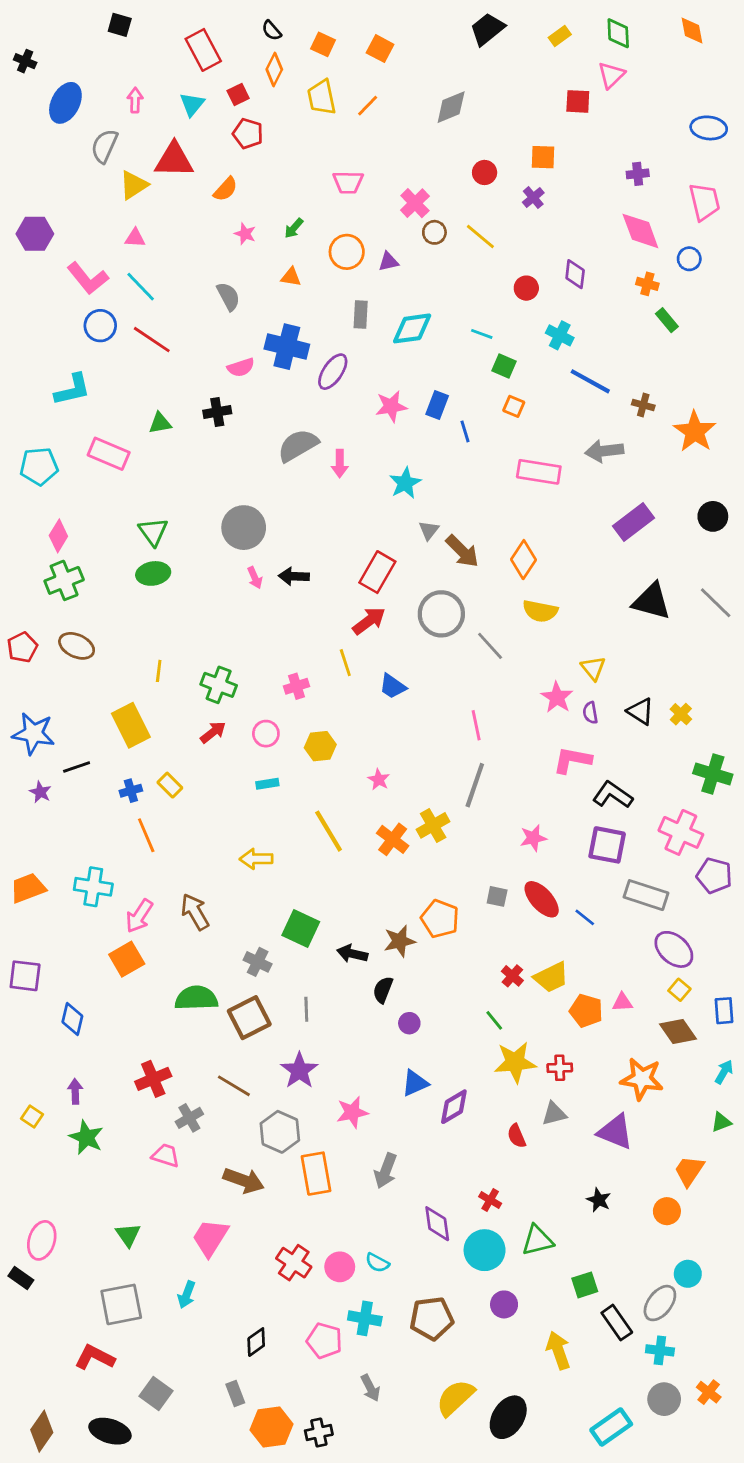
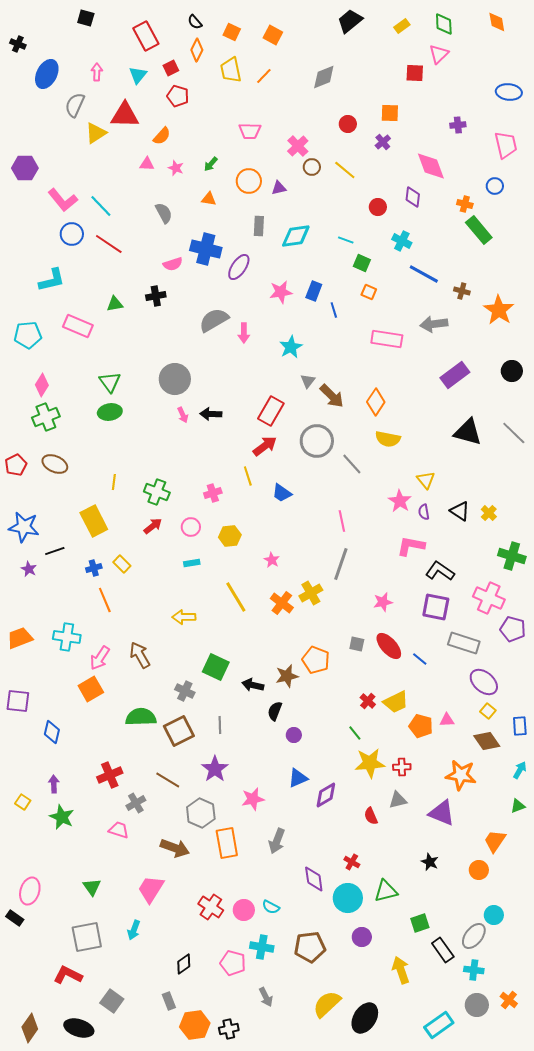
pink diamond: (640, 231) -> (431, 166), moved
pink triangle: (135, 238) -> (147, 164), moved
green rectangle: (667, 320) -> (479, 230), size x1.6

